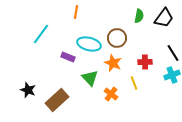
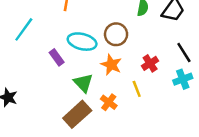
purple rectangle: (68, 57) -> (57, 57), turned 32
red cross: (145, 62) -> (150, 63), turned -32
brown rectangle: (57, 100) -> (77, 114), moved

